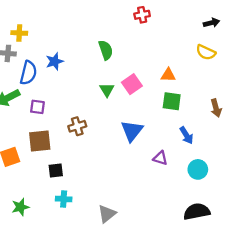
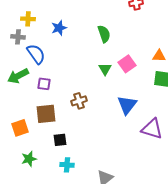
blue star: (55, 61) -> (59, 28), moved
blue semicircle: (28, 73) -> (36, 54), turned -50
purple triangle: (160, 158) -> (152, 129), size x1.6
green star: (20, 207) -> (29, 159), moved

